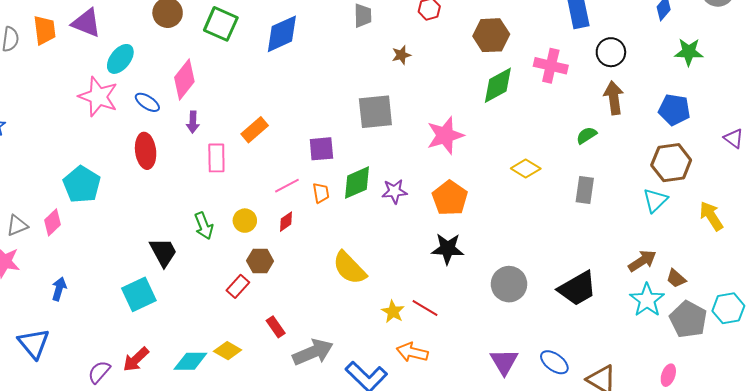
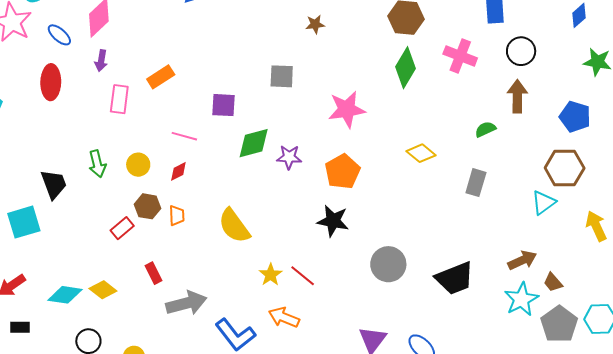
green diamond: (498, 85) -> (405, 68), turned -39
gray square: (375, 112) -> (282, 76), size x0.7
pink line: (287, 186) -> (184, 136), turned 35
orange trapezoid: (321, 193) -> (177, 215), moved

